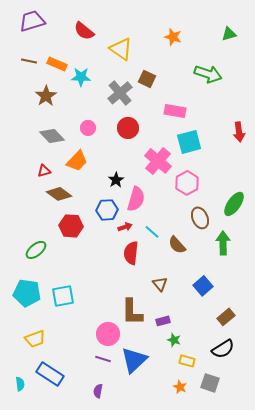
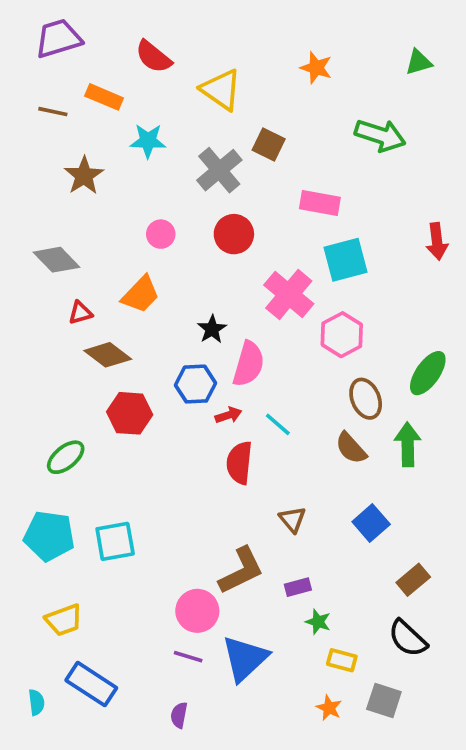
orange rectangle: (57, 64) -> (104, 97), moved
gray diamond: (52, 136) -> (57, 260), moved
brown semicircle: (177, 245) -> (351, 448), moved
brown L-shape: (132, 312) -> (241, 571), turned -116
black semicircle: (223, 349) -> (408, 638), turned 75

